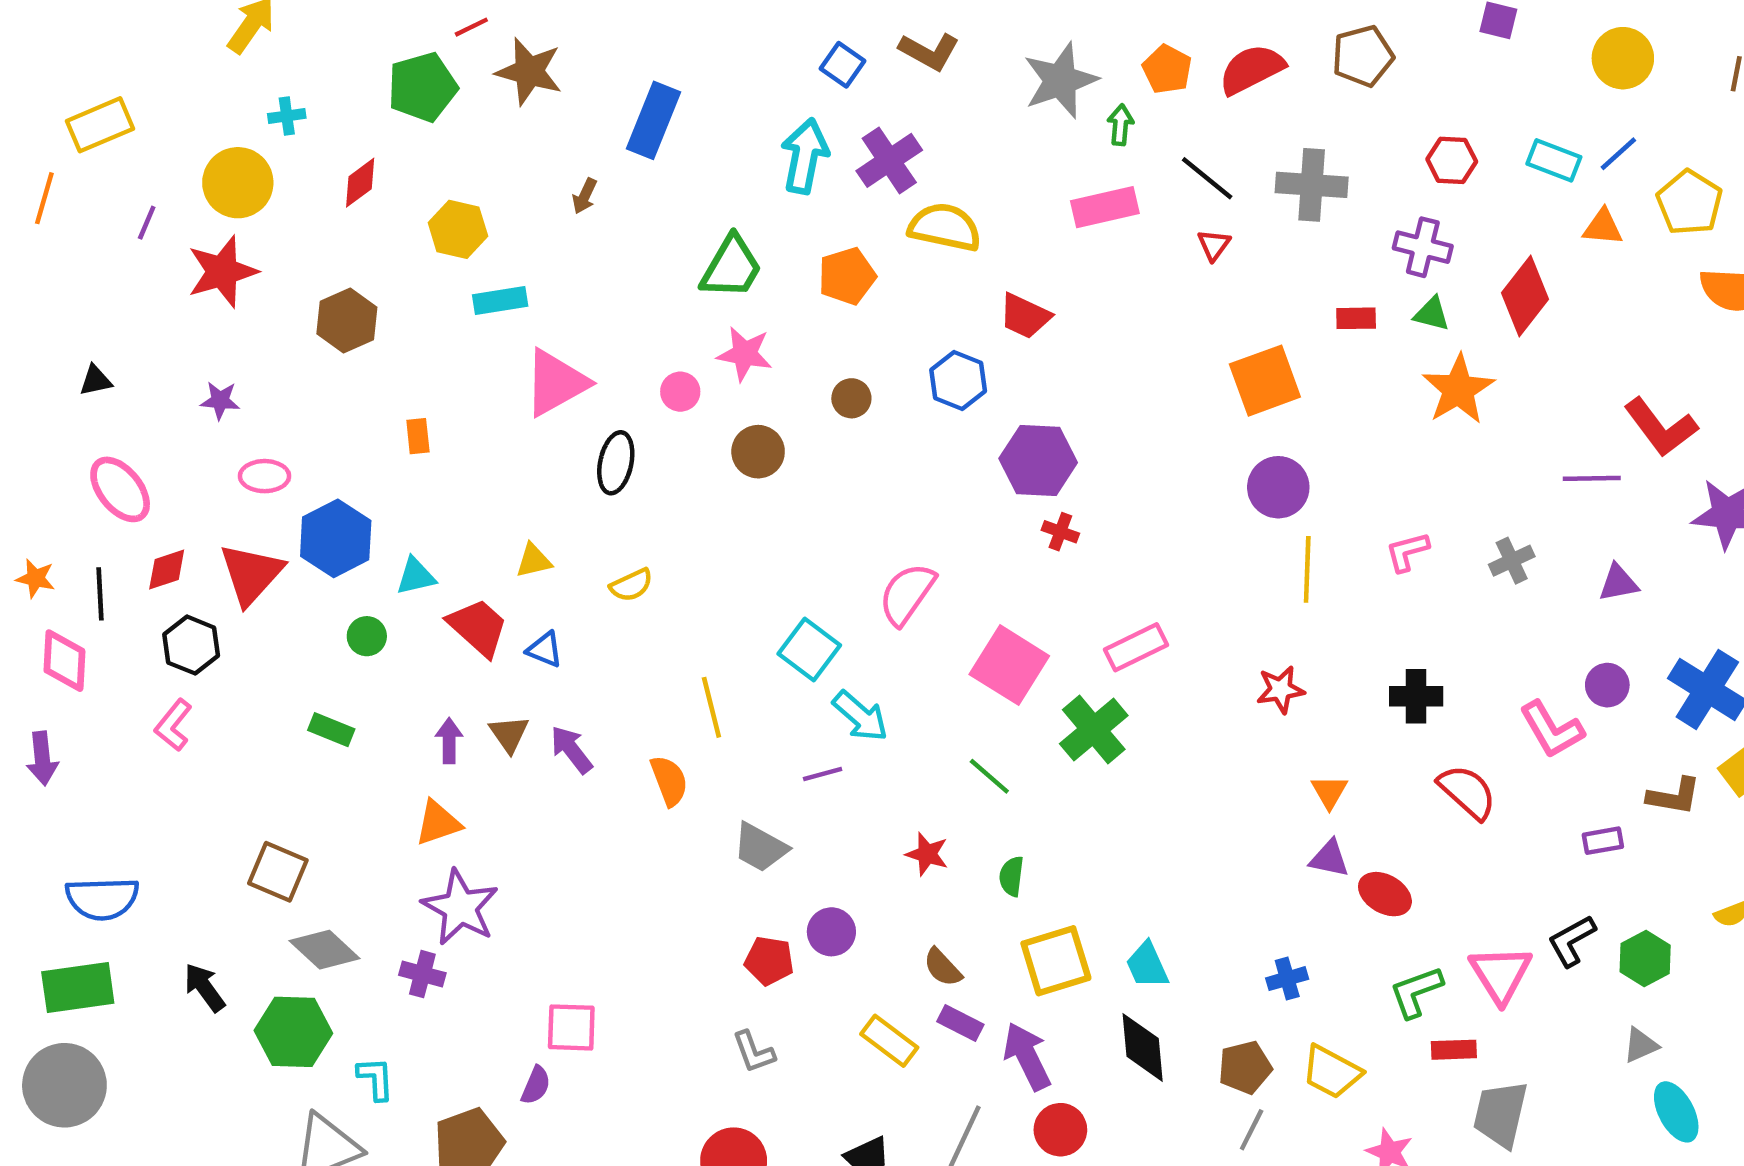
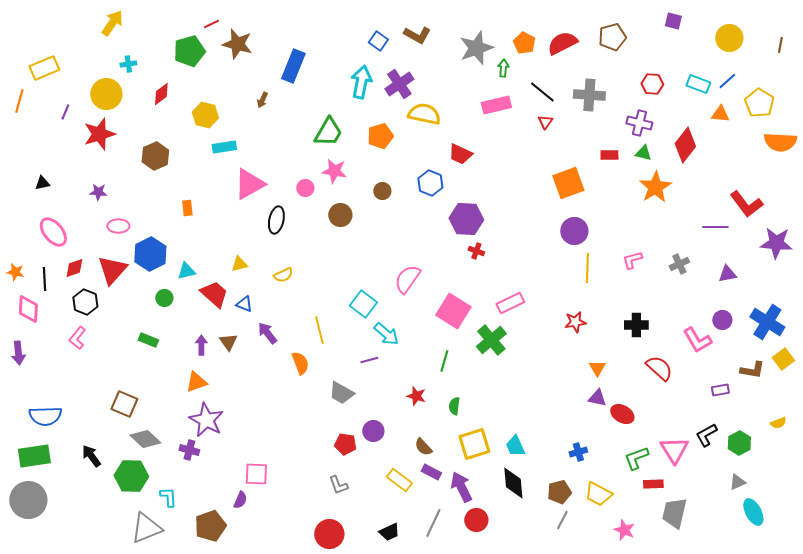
purple arrow: (571, 750) -> (267, 333), moved
green line: (989, 776) -> (444, 361), turned 65

